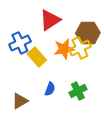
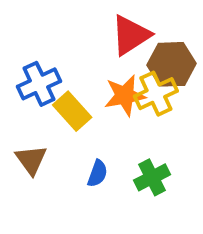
red triangle: (50, 20) -> (131, 35), moved
brown triangle: (20, 101) -> (31, 160), moved, turned -36

